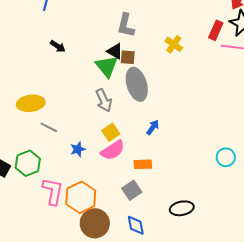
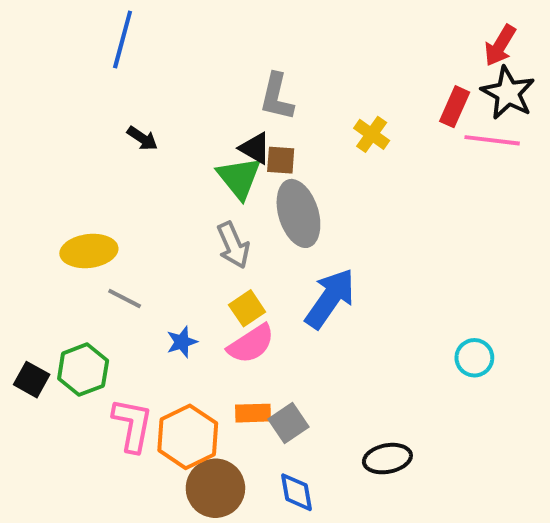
blue arrow: (153, 127) -> (330, 298), size x2.0
orange rectangle: (143, 164) -> (253, 413), moved

